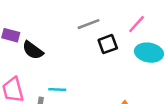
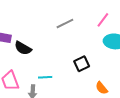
black square: (108, 44) -> (82, 64), moved

